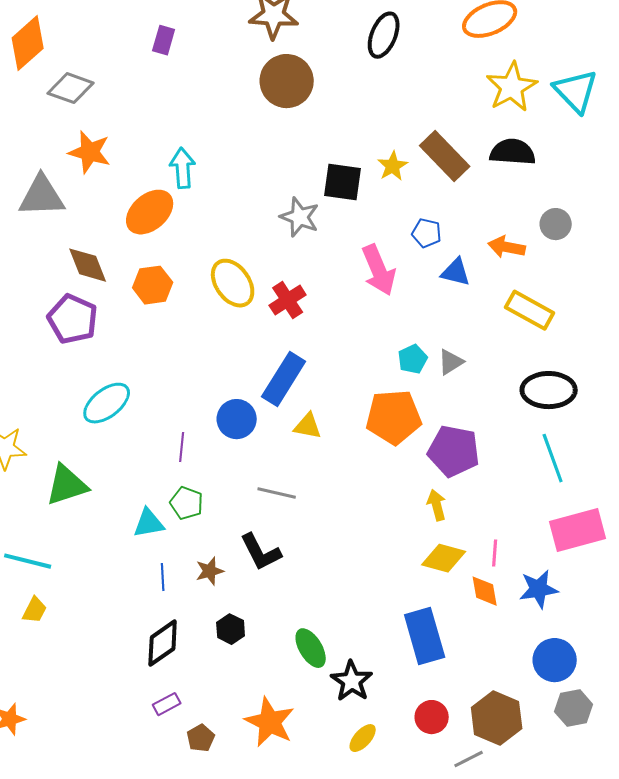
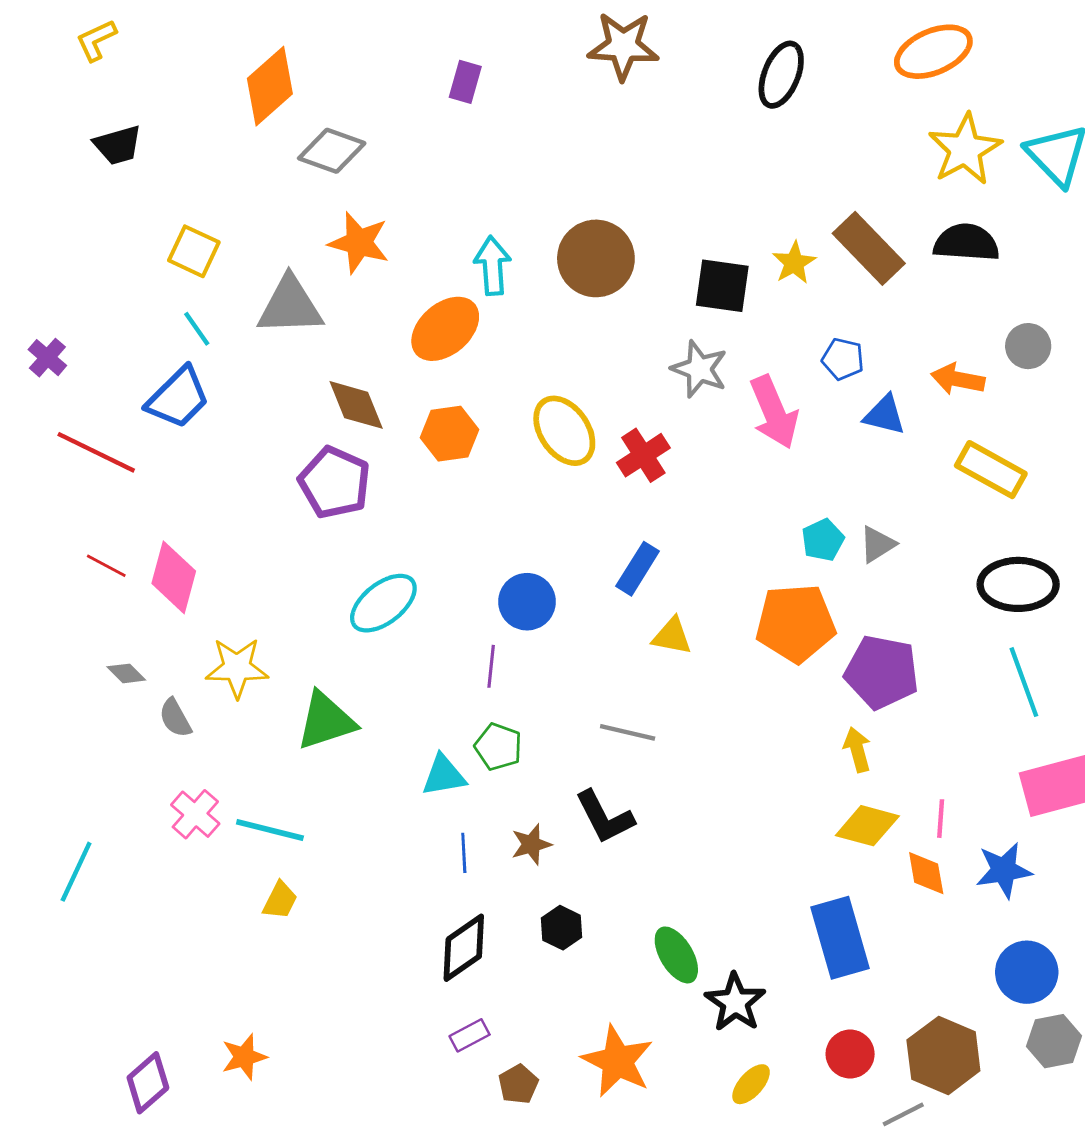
brown circle: (287, 81) -> (596, 258), moved
gray star: (300, 217) -> (699, 369), moved
blue rectangle: (284, 379) -> (638, 569), size x0.7
blue circle: (237, 419) -> (527, 602), moved

